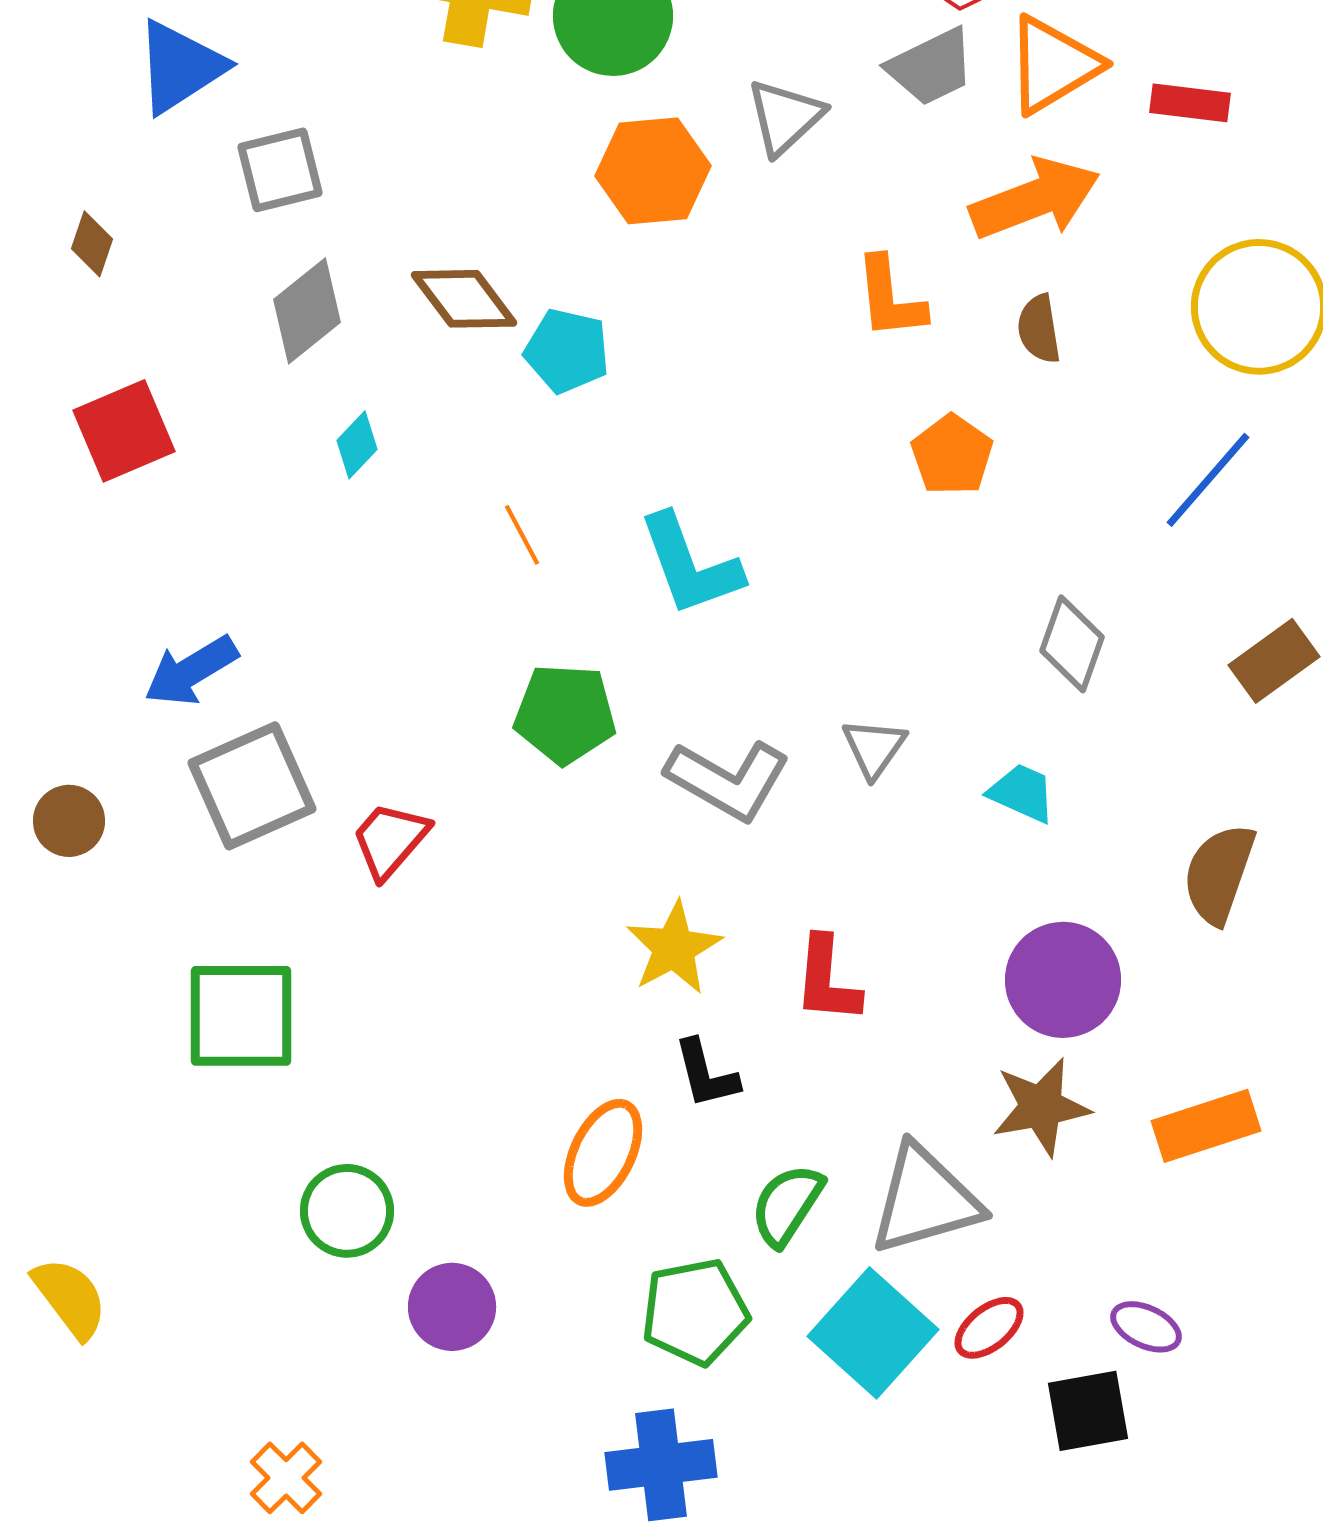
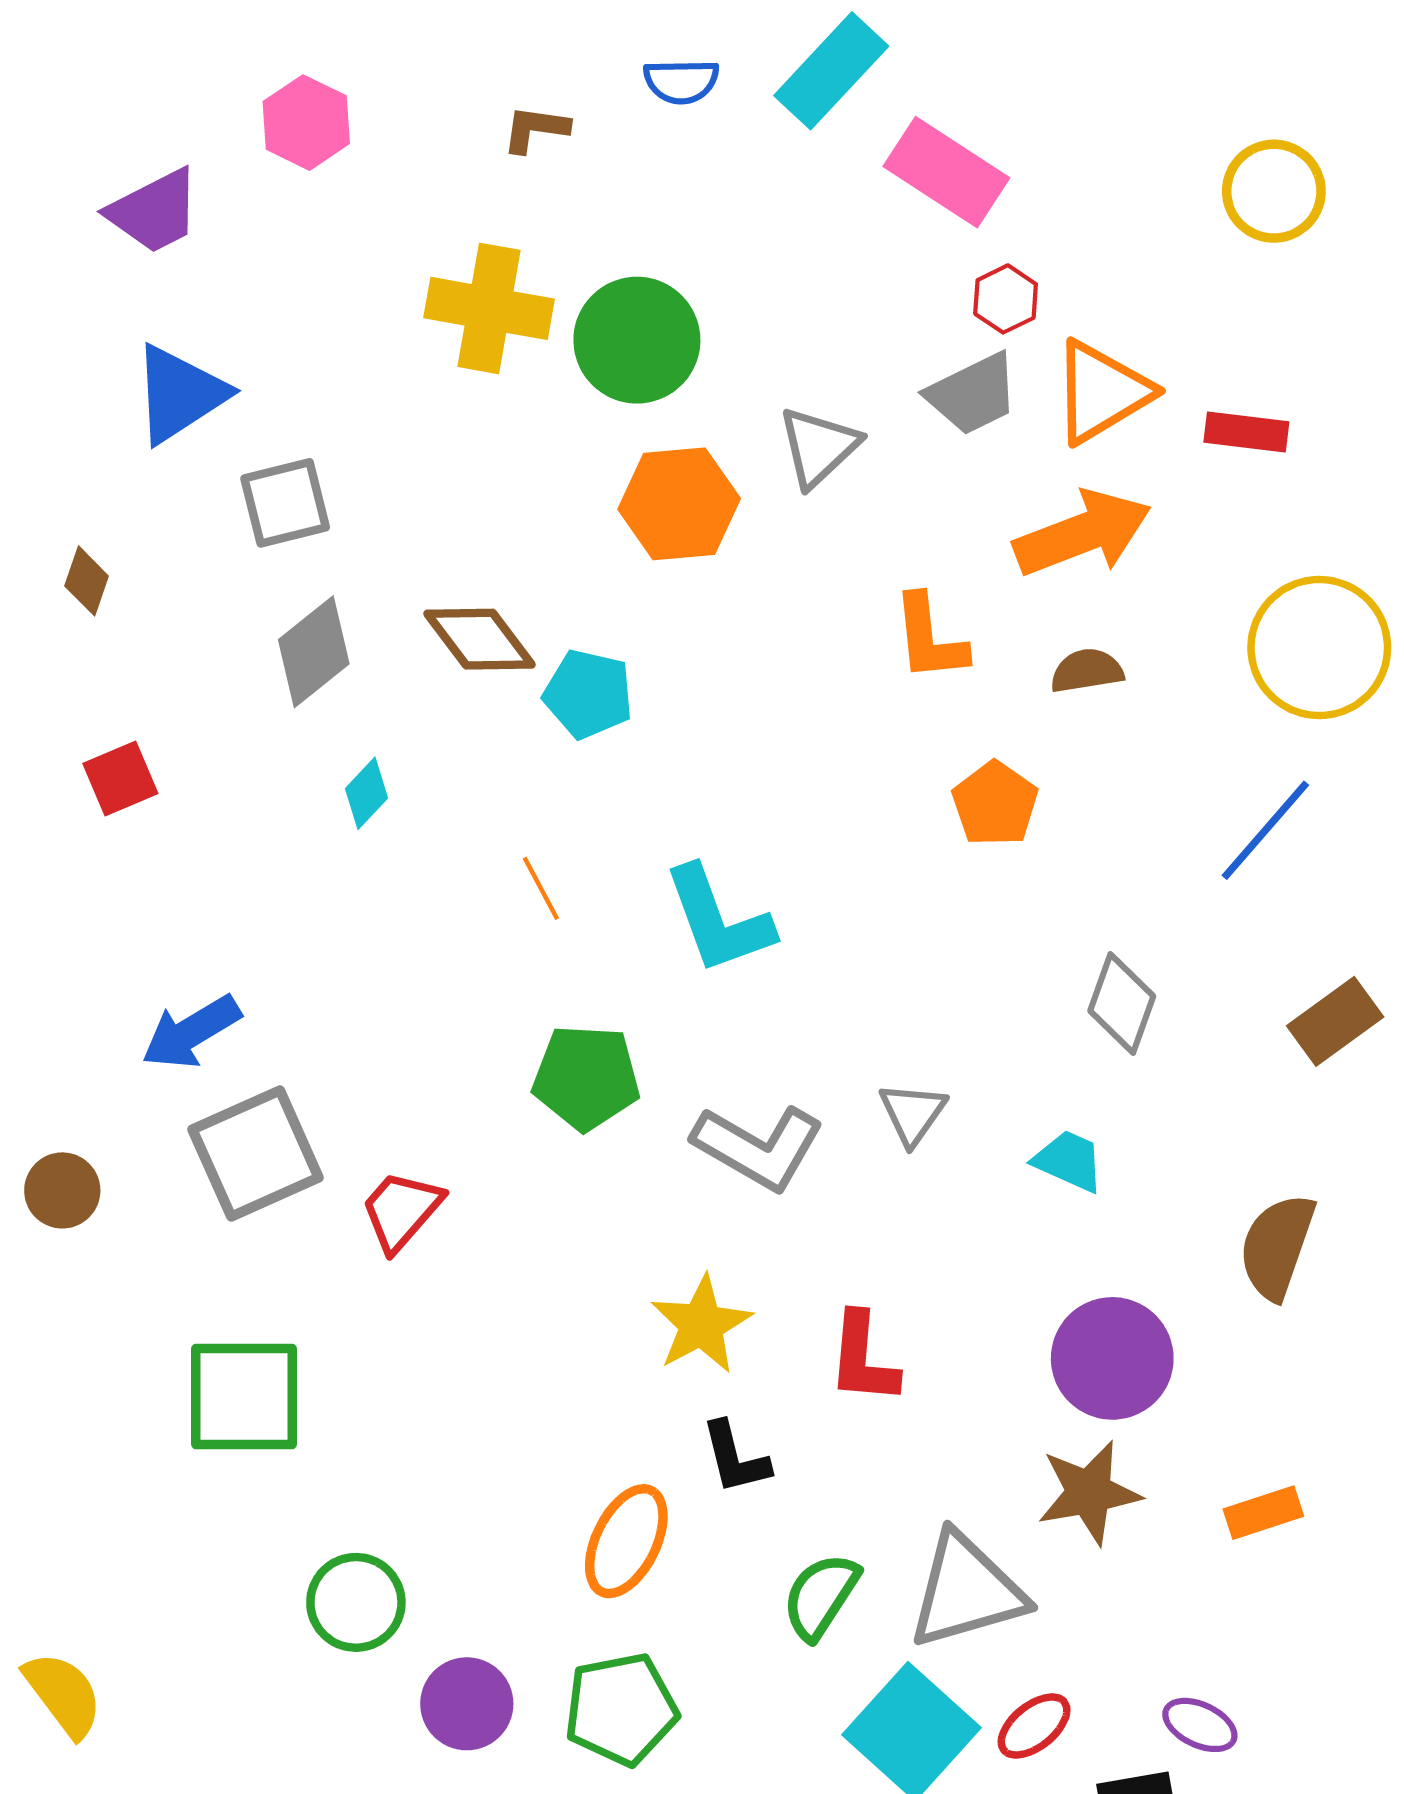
brown semicircle: (1039, 329) -> (1087, 671), turned 90
red square: (124, 431) -> (120, 778), size x0.7
orange rectangle: (1206, 1126) -> (1263, 1513), size x0.7
green pentagon: (695, 1312) -> (621, 1709), moved

